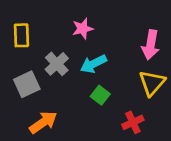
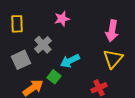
cyan arrow: (93, 64) -> (70, 61), moved
green square: (100, 95) -> (54, 77), moved

